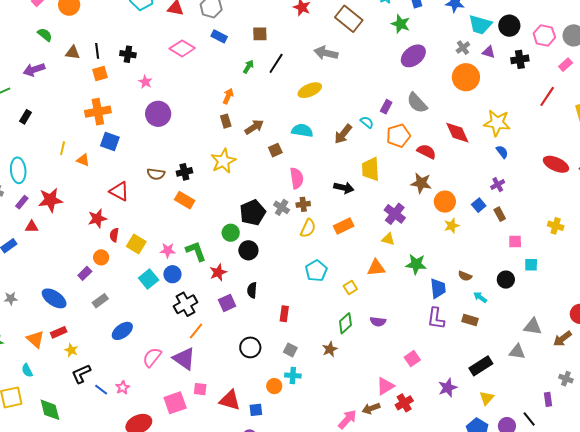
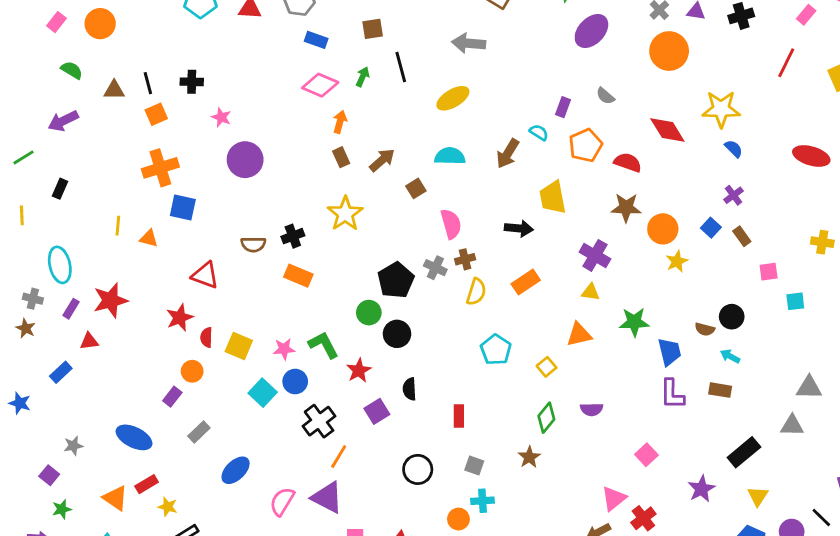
pink diamond: (182, 48) -> (320, 85), moved
black line: (276, 63) -> (401, 67), turned -40
gray semicircle: (417, 103) -> (605, 96), size x0.6
black circle: (506, 280) -> (732, 317), moved

